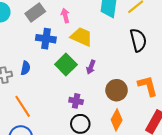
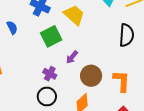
purple arrow: (91, 67) -> (72, 57), moved
blue semicircle: (25, 68) -> (12, 28), turned -56

